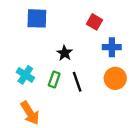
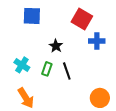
red square: (94, 22) -> (82, 19), size x1.5
orange circle: (115, 78) -> (100, 98), moved

